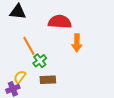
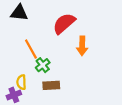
red semicircle: (60, 22) -> (64, 23), turned -45
yellow semicircle: (20, 77) -> (21, 82), turned -40

